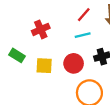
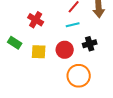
red cross: (41, 29) -> (36, 20), turned -35

